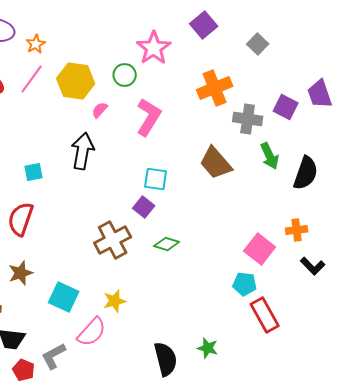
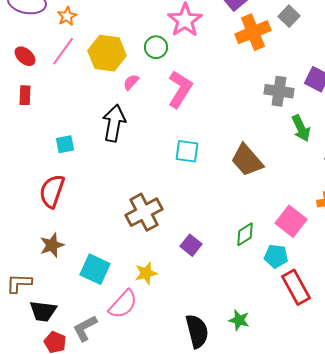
orange cross: (215, 88) -> (253, 32), moved
brown trapezoid: (216, 163) -> (247, 160), moved
purple square: (144, 207) -> (191, 245), moved
green diamond: (167, 244) -> (245, 234), moved, turned -50

